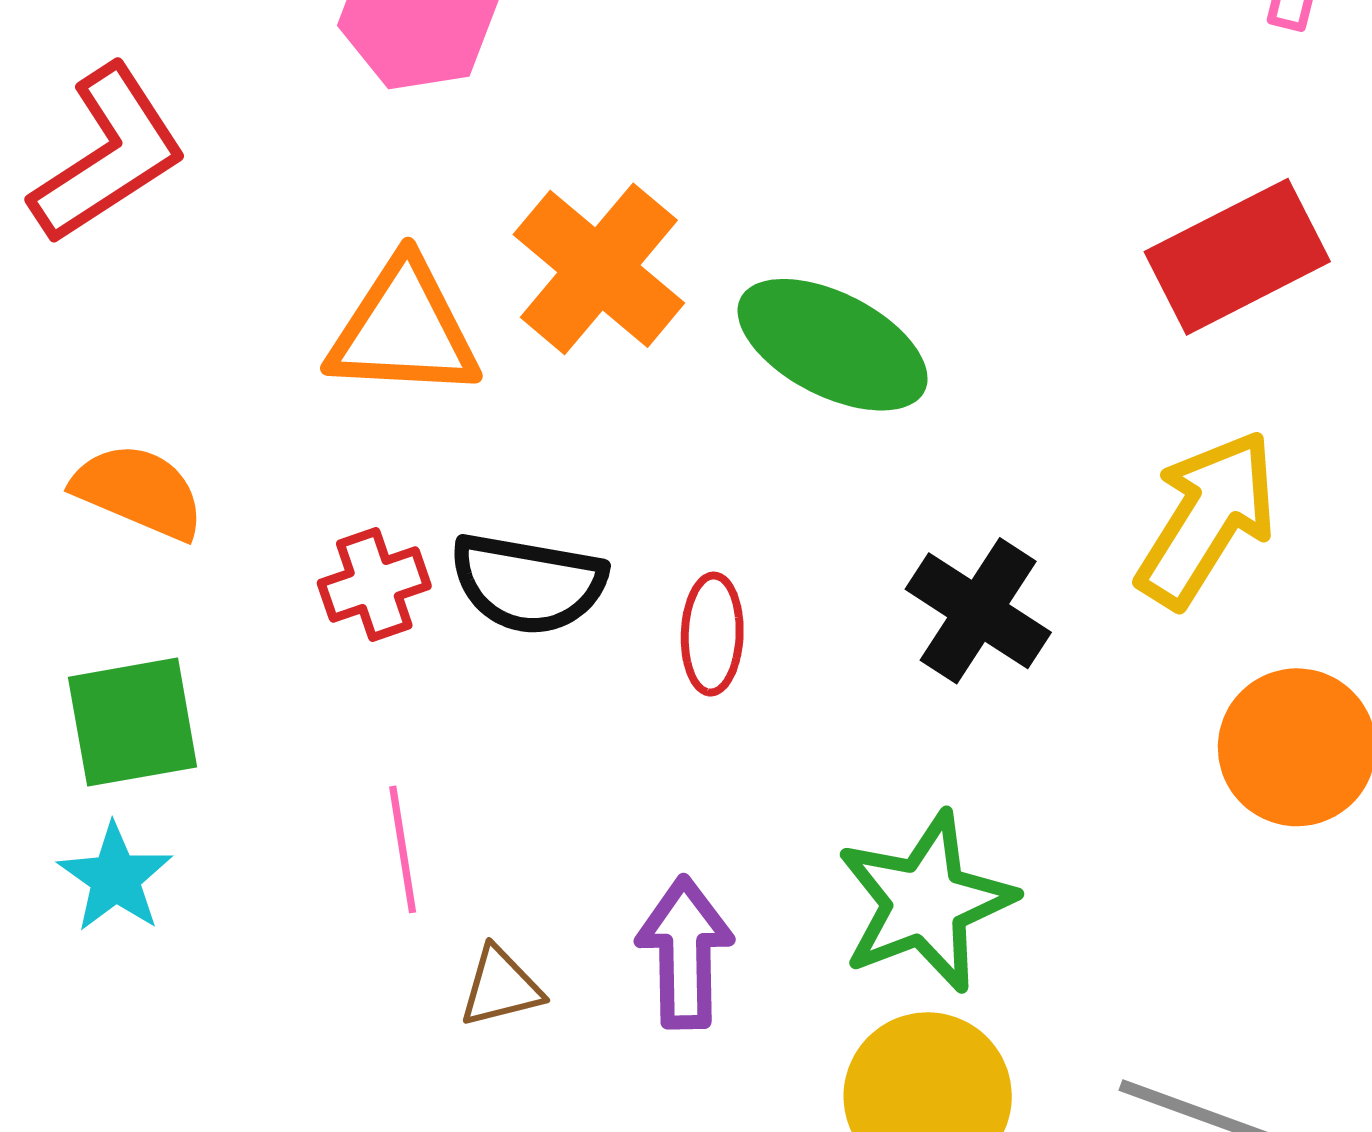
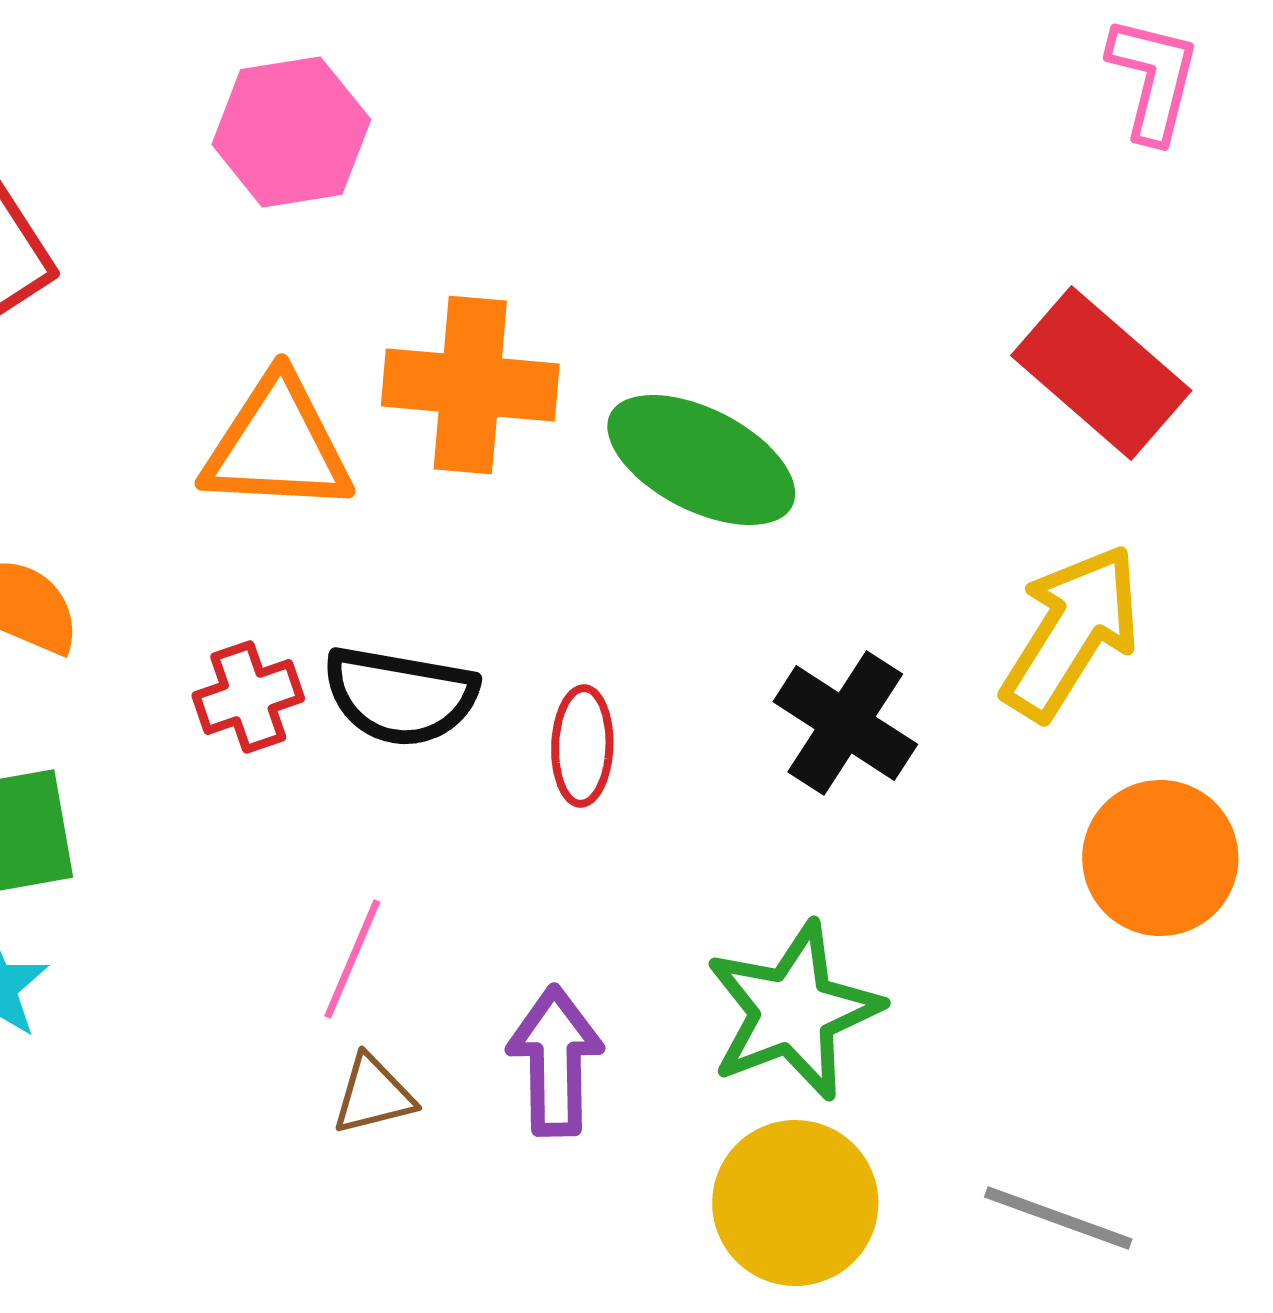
red rectangle: (1237, 257) -> (1101, 373), turned 68
orange cross: (599, 269) -> (470, 385), turned -35
pink line: (403, 849) -> (352, 959), moved, turned 32

